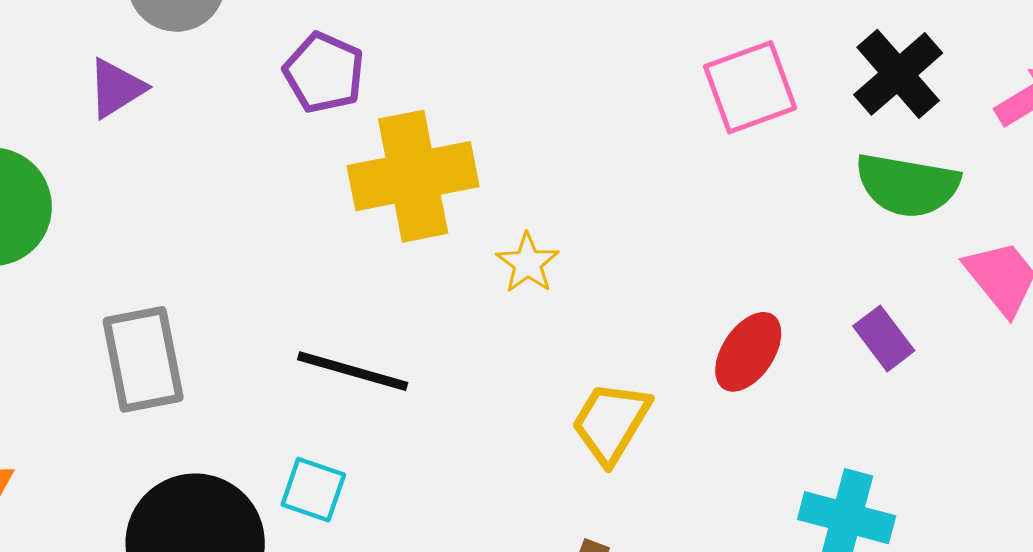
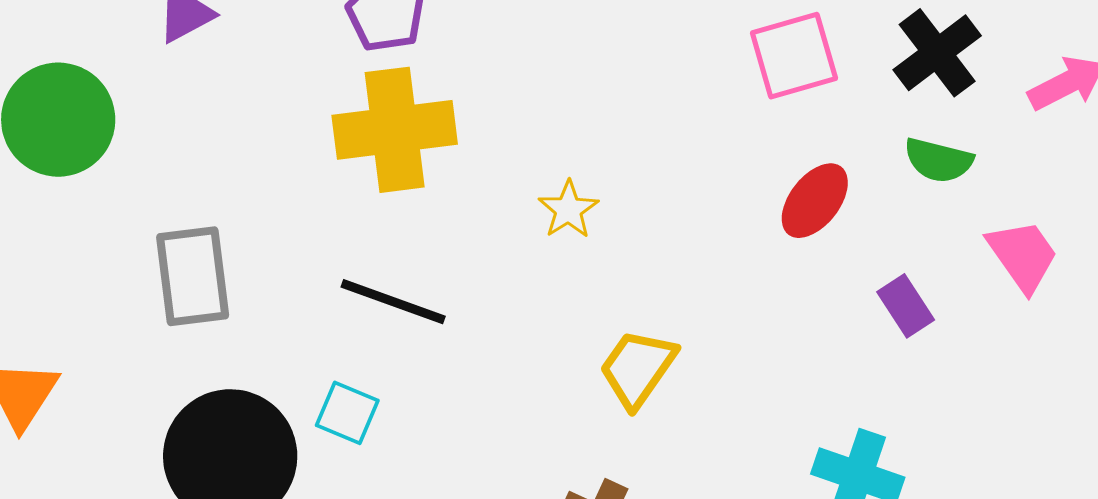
yellow cross: (413, 176) -> (395, 130), moved
green semicircle: (907, 185) -> (939, 160), size x0.7
red ellipse: (748, 352) -> (815, 201), moved

